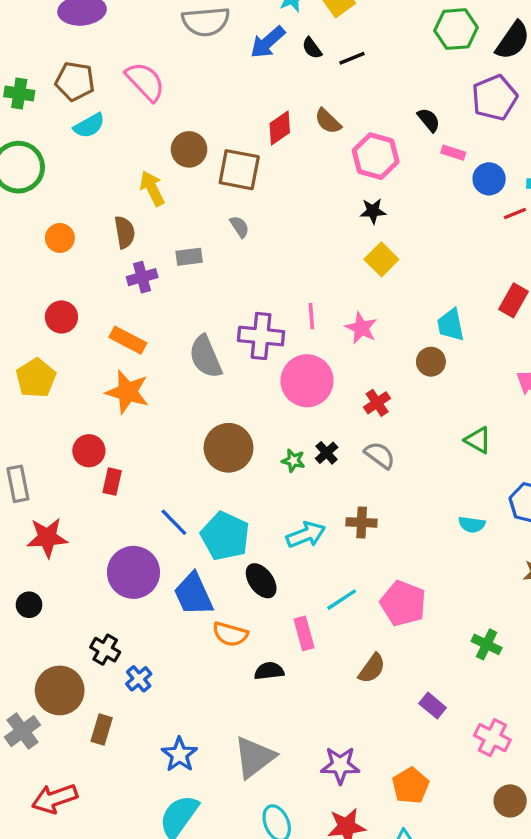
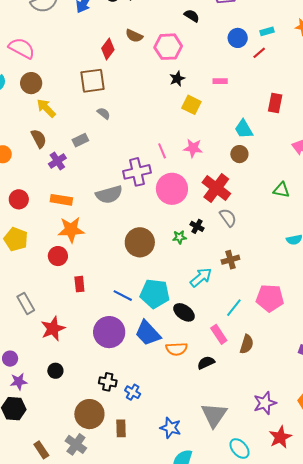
brown circle: (189, 149) -> (31, 83), moved
pink rectangle: (453, 153) -> (220, 81), moved
gray semicircle: (206, 357) -> (109, 194), turned -64
red cross: (377, 403) -> (216, 188), size x1.8
red circle: (89, 451) -> (58, 256), moved
gray semicircle: (380, 455) -> (228, 218), turned 36
brown semicircle: (372, 668) -> (247, 344), moved

